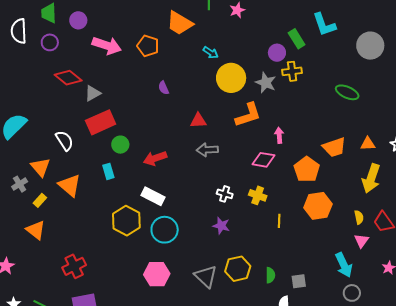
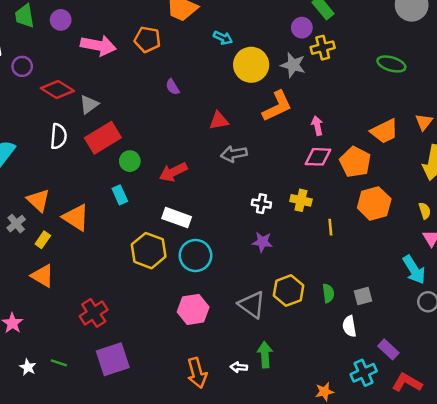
purple circle: (50, 42) -> (22, 66), moved
white semicircle: (64, 141) -> (58, 136), moved, turned 45
orange triangle: (368, 144) -> (424, 122), turned -42
pink diamond: (264, 160) -> (318, 157), moved

